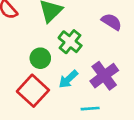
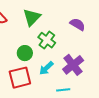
red square: (33, 91) -> (20, 78), turned 35

